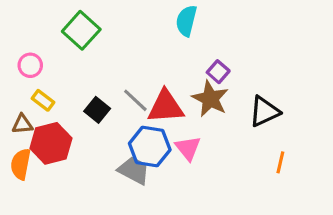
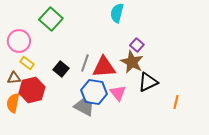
pink circle: (30, 65) -> (19, 41), size x1.5
gray line: (135, 100) -> (85, 63), turned 66
black triangle: (264, 111) -> (148, 82), moved

